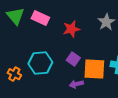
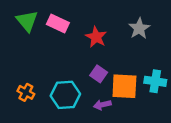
red star: (71, 29) -> (96, 37), turned -30
cyan hexagon: (40, 63) -> (65, 95), moved

